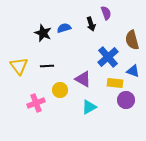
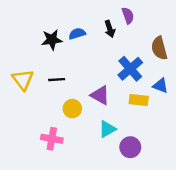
black star: (43, 33) -> (52, 40), turned -30
purple circle: (126, 100) -> (130, 147), moved
pink cross: (36, 103) -> (52, 139), moved, turned 30

